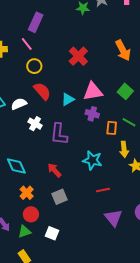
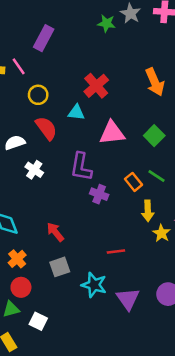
pink line: (27, 44) -> (19, 66), moved
cyan triangle: (68, 99) -> (76, 112), moved, turned 32
purple cross: (92, 114) -> (99, 194), moved
orange rectangle: (112, 128) -> (133, 182), turned -48
purple L-shape: (59, 134) -> (81, 167), moved
cyan star: (92, 160) -> (94, 285), moved
red line: (103, 190) -> (116, 252), moved
white square: (52, 233) -> (38, 321), moved

